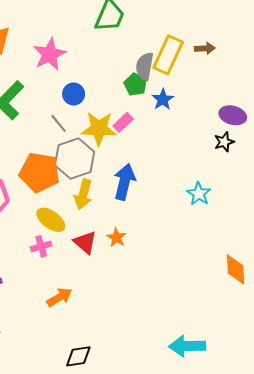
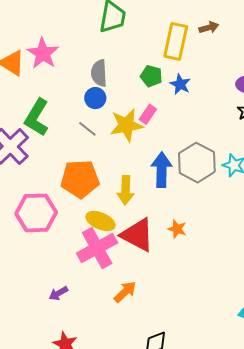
pink star: (50, 54) -> (43, 53), moved
gray semicircle: (145, 66) -> (99, 73), moved
gray hexagon: (75, 159) -> (197, 163), moved
orange star: (116, 238) -> (177, 229), moved
red triangle: (85, 242) -> (137, 235), size x1.5
pink cross: (41, 246) -> (97, 248), size x2.0

